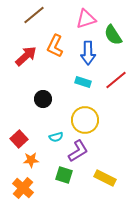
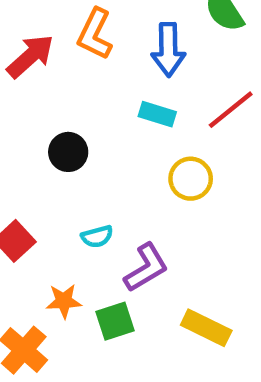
yellow circle: (85, 120) -> (191, 179), moved, size x0.7
orange star: (31, 160) -> (64, 301), moved
green square: (64, 175) -> (115, 321), turned -36

